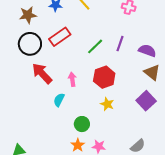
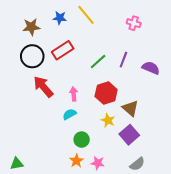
brown triangle: (152, 72) -> (130, 108), moved
cyan semicircle: (59, 100) -> (70, 114), moved, turned 32
purple square: (146, 101) -> (129, 135), moved

